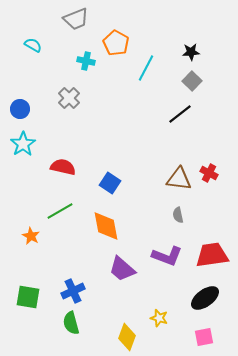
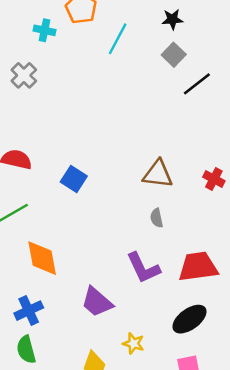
black line: (180, 114) -> (197, 84), moved
red cross: (209, 173) -> (214, 179), moved
orange diamond: (106, 226) -> (42, 258), moved
purple L-shape: (167, 256) -> (143, 268), turned 44
purple trapezoid: (122, 269) -> (97, 302), moved

